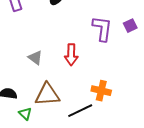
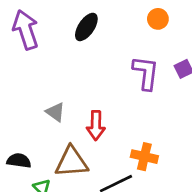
red arrow: (71, 55) -> (96, 126), moved

